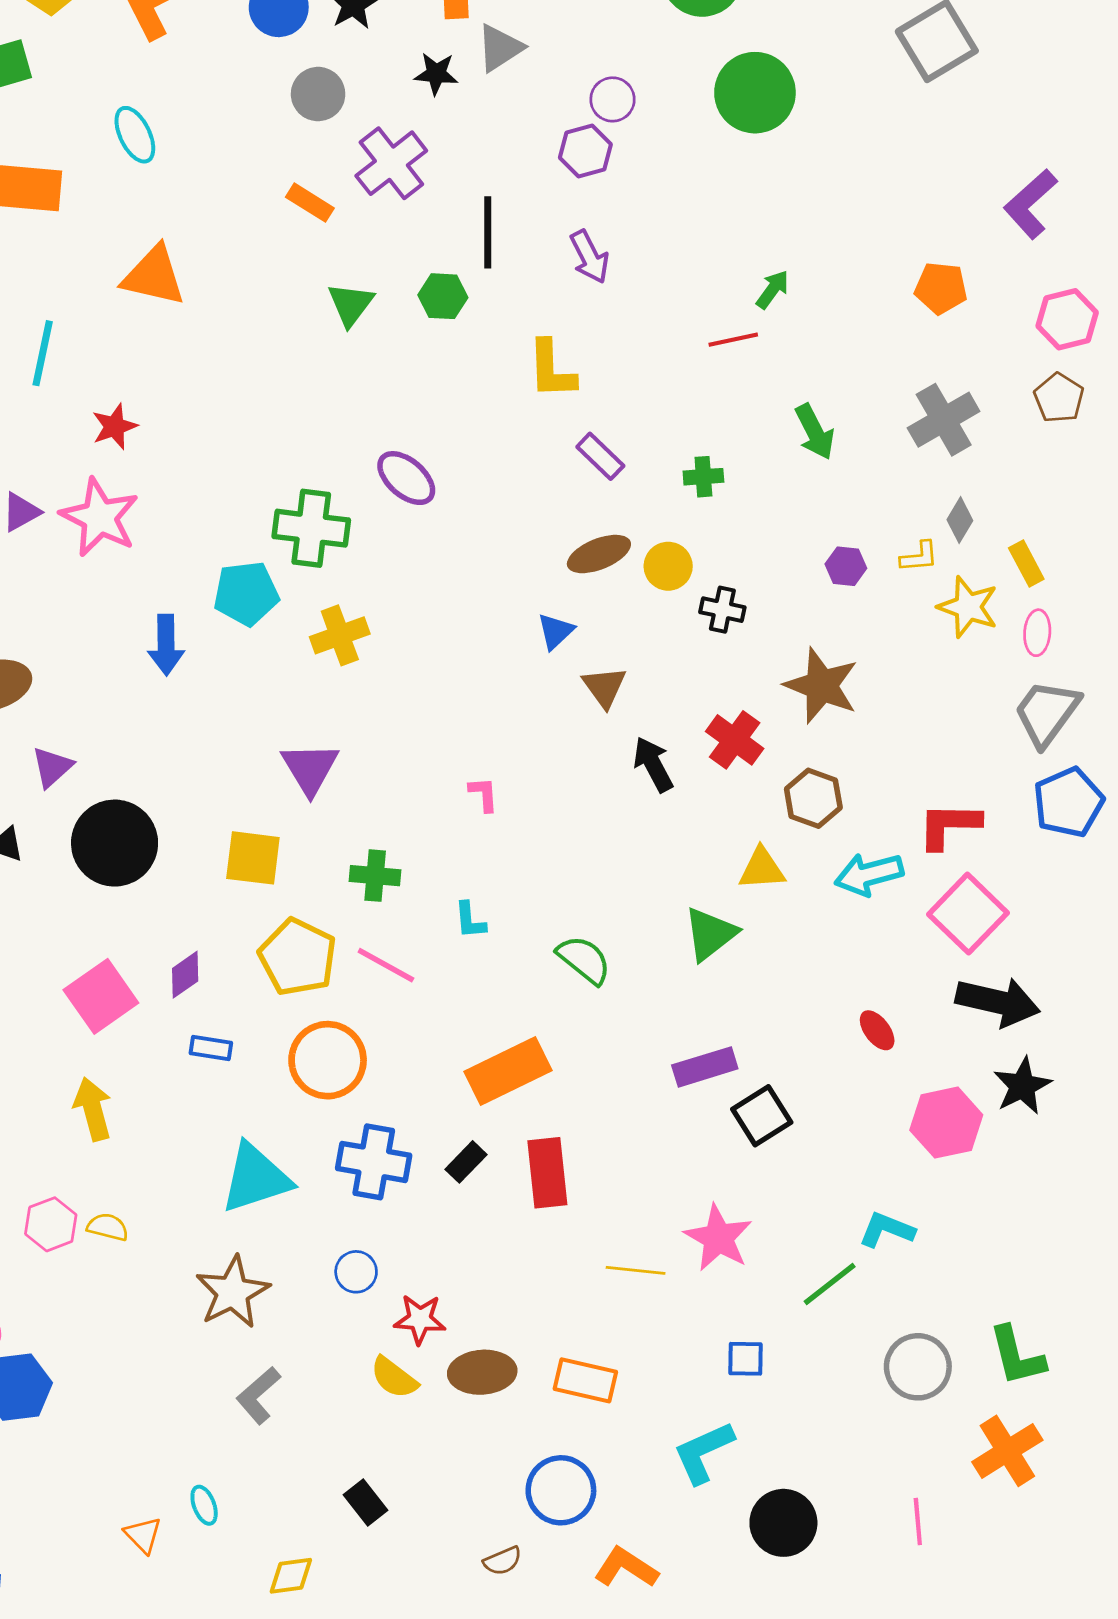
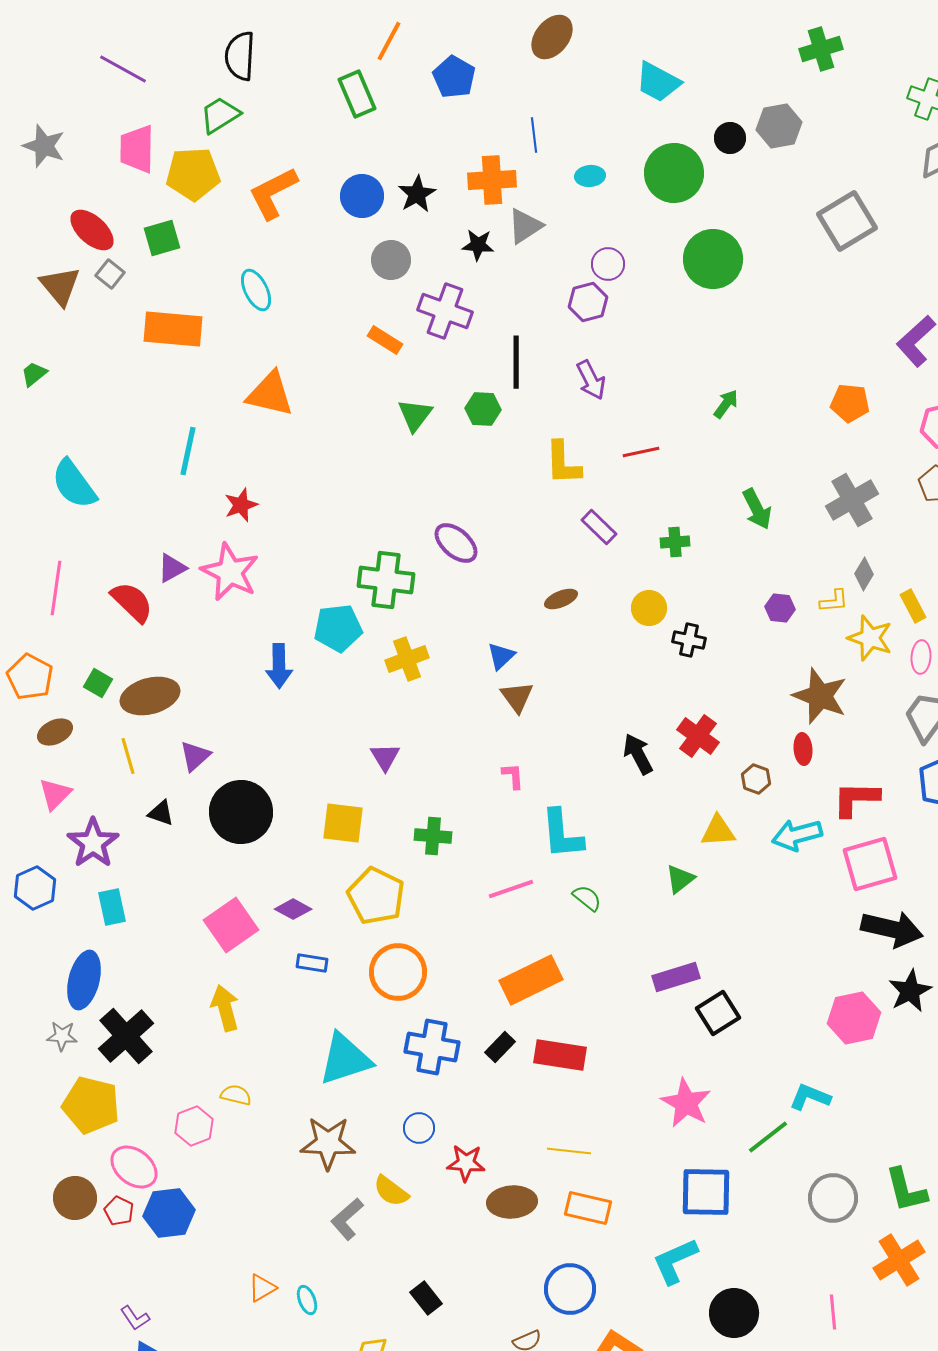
purple cross: (391, 163) -> (445, 311), turned -32
red line: (733, 340) -> (641, 452), moved
brown ellipse: (599, 554) -> (561, 599), moved, size x0.7
blue triangle: (556, 631) -> (501, 656), moved
brown star: (821, 686) -> (820, 696), moved
brown triangle: (604, 687) -> (517, 697), moved
purple triangle: (310, 768) -> (385, 757), size x0.7
brown hexagon: (813, 798) -> (756, 779), size x0.7
pink square: (968, 914) -> (870, 864), turned 30
cyan L-shape: (470, 920) -> (562, 834), moved, size x1.8
green triangle: (710, 934) -> (680, 879), size x0.7
green semicircle: (584, 960) -> (587, 898), size x0.7
pink line: (386, 965) -> (511, 889), moved, turned -48
purple diamond: (185, 975) -> (293, 909), turned 63
red ellipse: (877, 1030) -> (803, 749), moved, turned 32
red rectangle: (547, 1173) -> (560, 1055), turned -75
pink hexagon: (51, 1224) -> (194, 1126), moved
yellow line: (636, 1270) -> (569, 1151), moved
brown star: (233, 1292) -> (328, 1143), turned 30
blue square: (745, 1359) -> (706, 1192), size x1.8
yellow semicircle: (394, 1378) -> (391, 1191), moved
orange triangle: (143, 1535) -> (262, 1288), moved, turned 44

